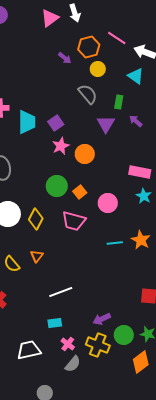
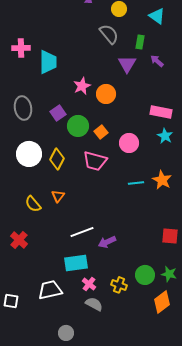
purple square: (56, 123) -> (58, 113), moved
purple arrow: (102, 319) -> (107, 242), moved
cyan rectangle: (55, 323) -> (76, 263), size x1.6
yellow cross: (98, 345) -> (119, 285), size x0.7
gray semicircle: (73, 364) -> (94, 304), turned -102

